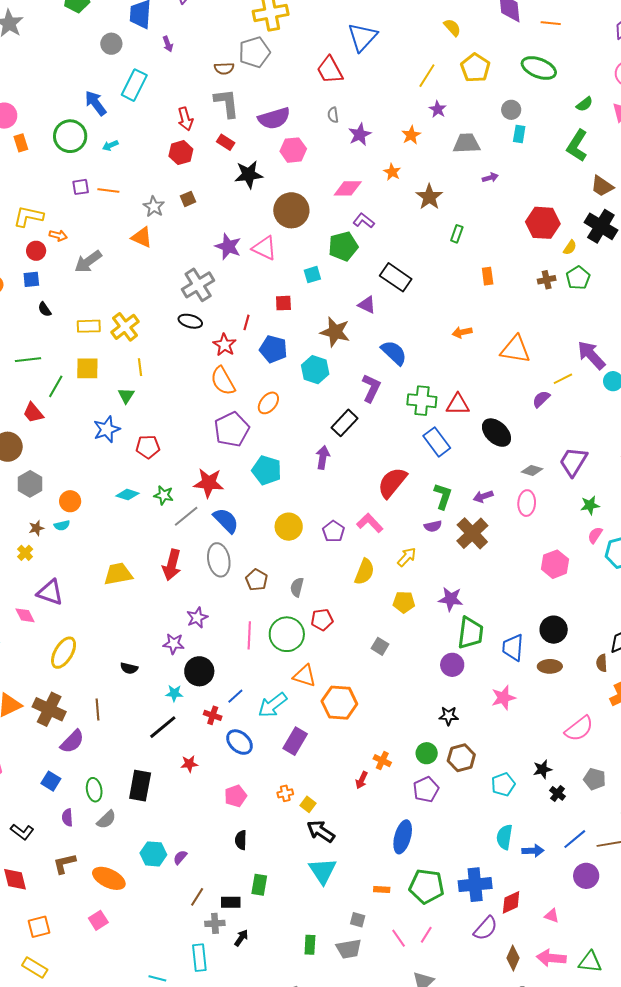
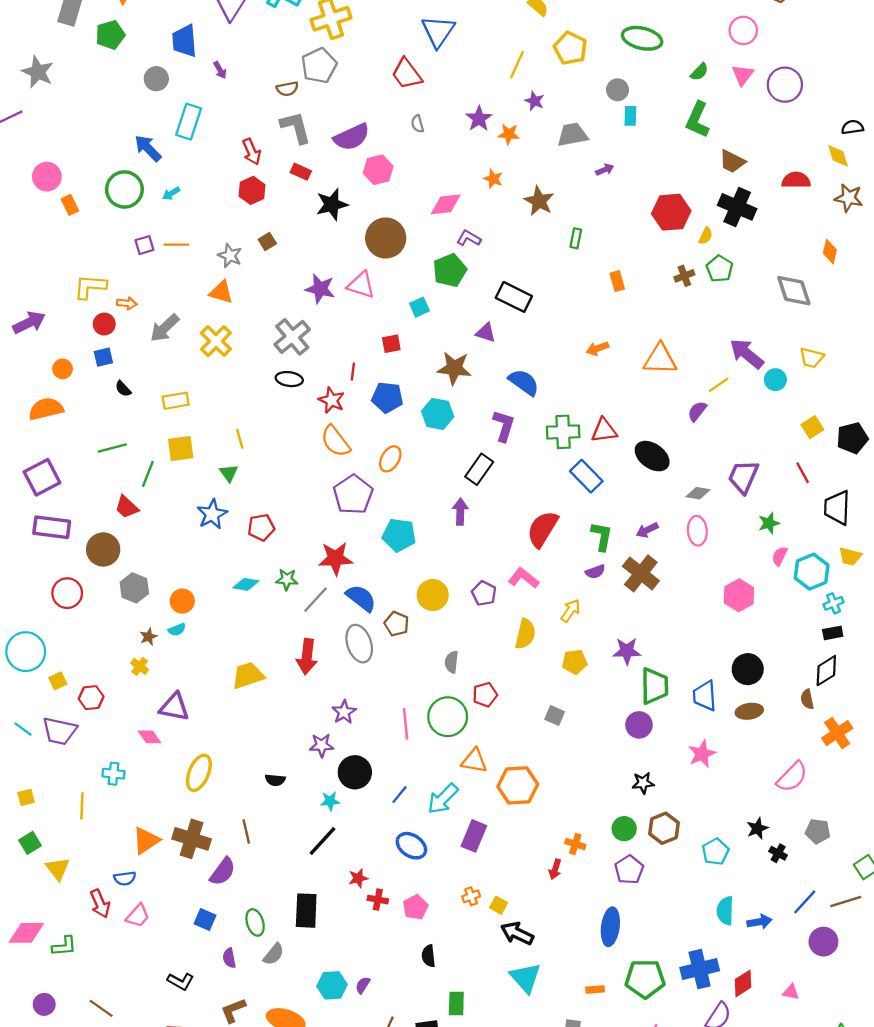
purple star: (360, 134) -> (479, 119), moved
orange star: (411, 135) -> (509, 134), turned -30
yellow cross: (125, 327) -> (216, 341), moved
brown pentagon: (257, 580) -> (397, 624), moved
red cross: (213, 715) -> (378, 900), moved

